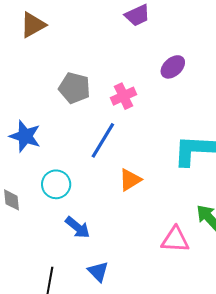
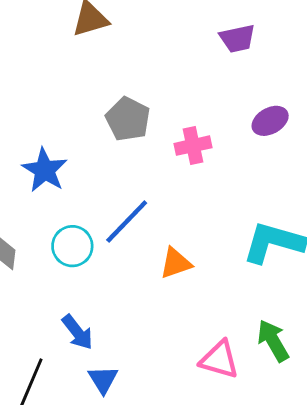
blue line: (103, 140) -> (127, 221), moved
blue arrow: (78, 227) -> (77, 332), moved

